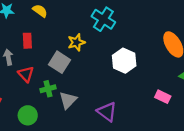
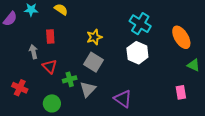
cyan cross: (103, 19) -> (140, 24), moved
gray square: (59, 62) -> (94, 62), moved
pink rectangle: (163, 97) -> (181, 92), moved, turned 56

